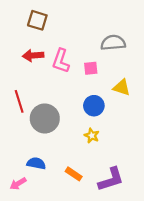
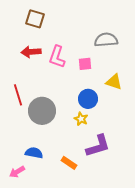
yellow star: (92, 136) -> (81, 119), moved
purple L-shape: (111, 179) -> (98, 146), moved

